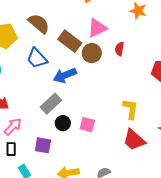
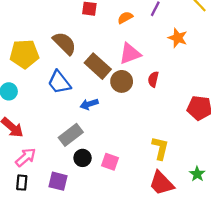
blue arrow: (65, 75) -> (89, 104), size x0.7

